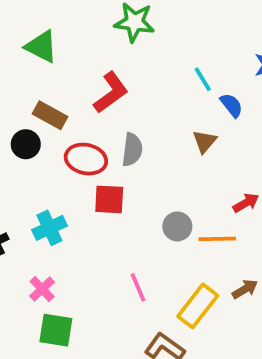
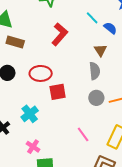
red L-shape: (111, 93) -> (60, 34), moved
brown rectangle: (50, 115) -> (15, 42), moved
gray semicircle: (132, 150) -> (95, 71), moved

